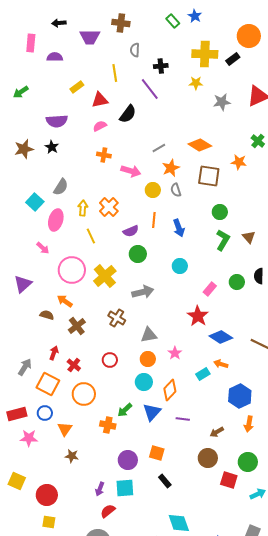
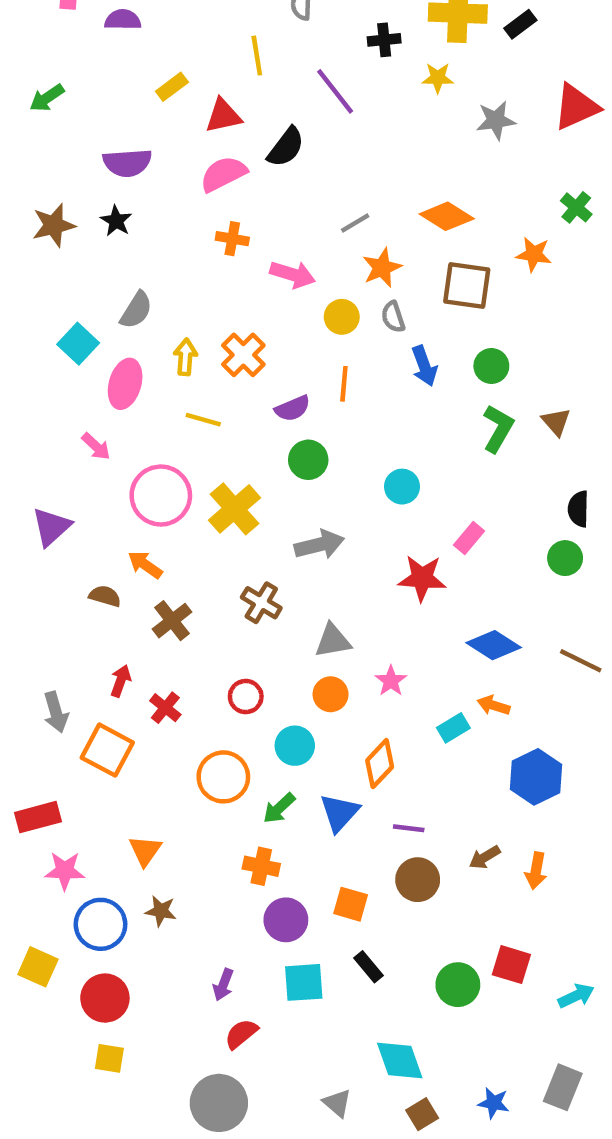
black cross: (161, 66) -> (384, 40), moved
pink semicircle: (100, 126) -> (223, 174), size x1.5
blue arrow: (179, 228) -> (424, 366), moved
yellow line: (91, 236) -> (203, 420), turned -49
green circle: (237, 282) -> (565, 558), moved
red star: (198, 316) -> (422, 578), moved, turned -30
gray arrow: (25, 367) -> (56, 712), turned 132
cyan circle: (144, 382) -> (295, 746), moved
orange circle: (84, 394) -> (223, 777), moved
blue circle: (45, 413) -> (101, 924), moved, size x1.5
orange arrow: (249, 424) -> (536, 871), moved
orange cross: (108, 425) -> (261, 866), moved
brown circle: (208, 458) -> (418, 880), moved
green circle: (248, 462) -> (458, 985), moved
cyan square: (125, 488) -> (304, 982), moved

